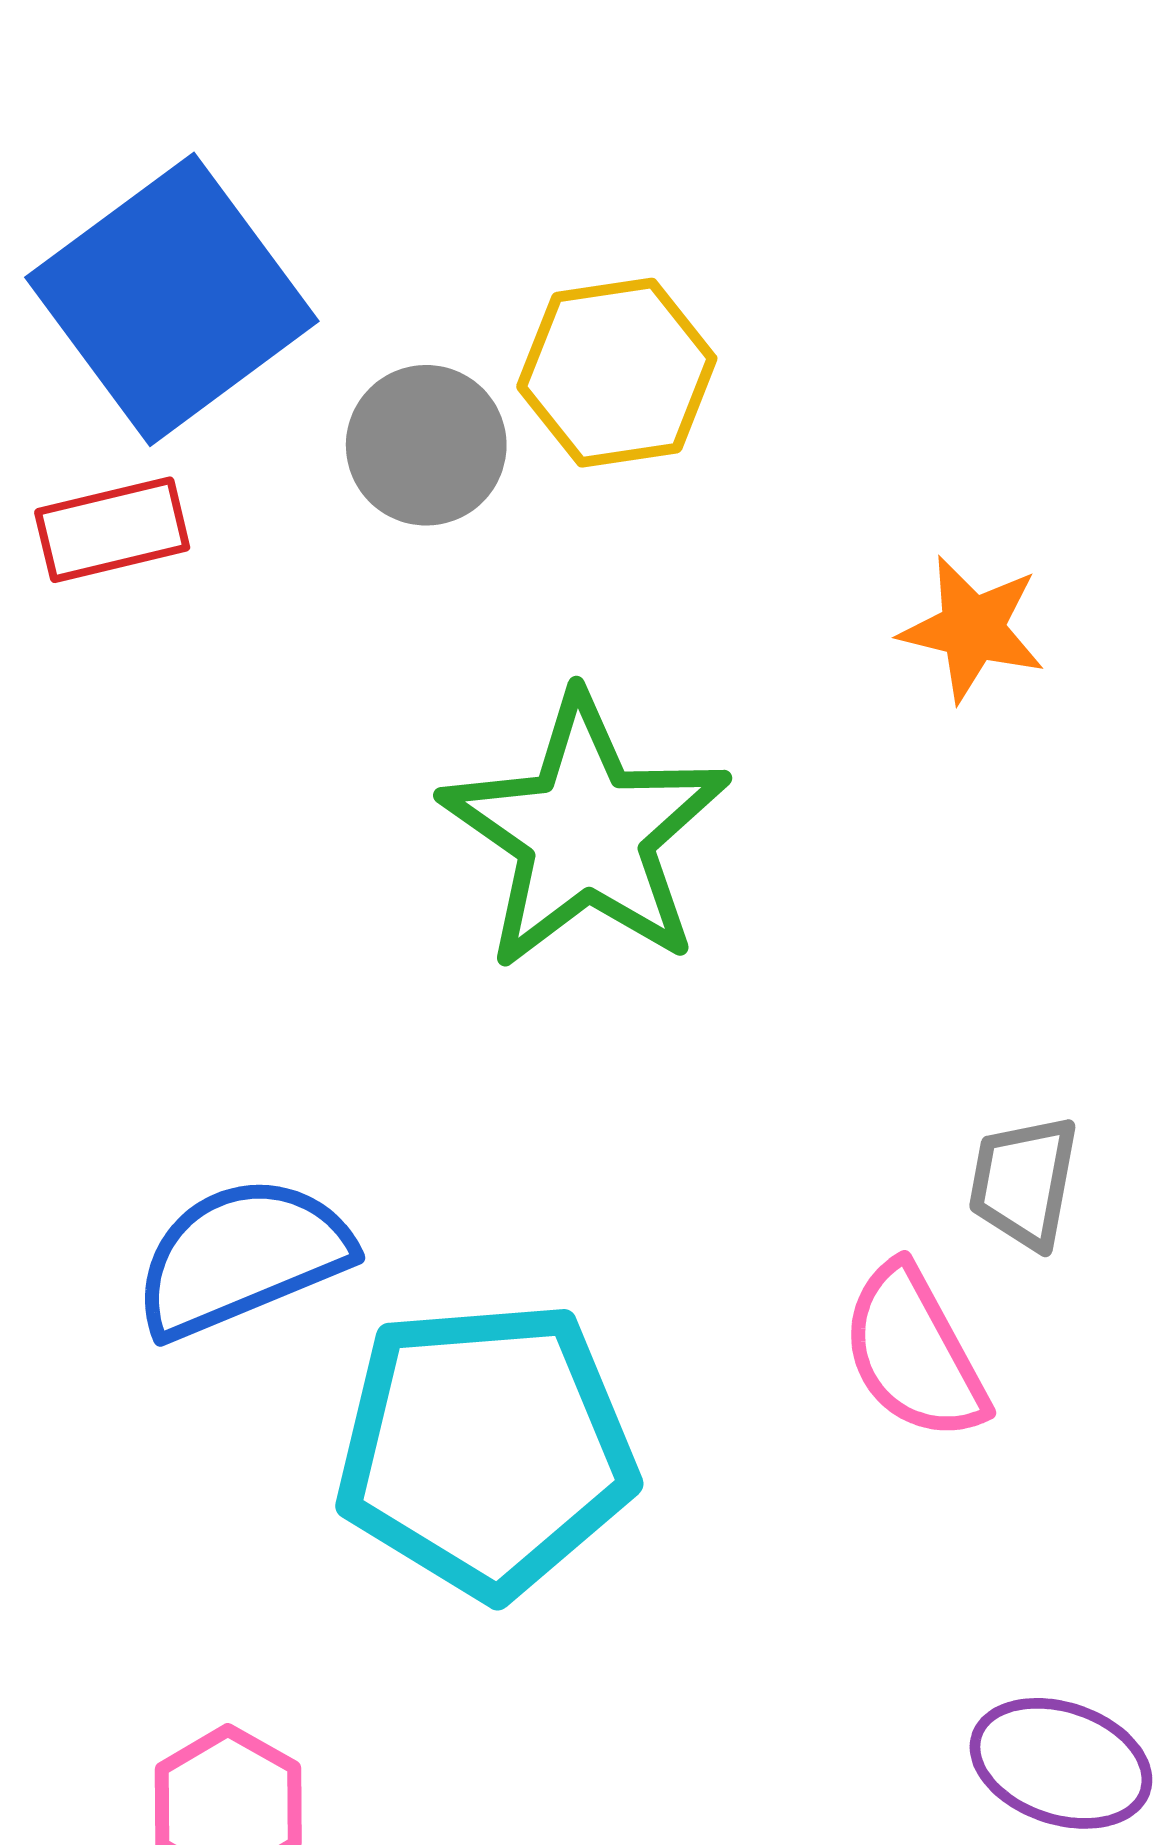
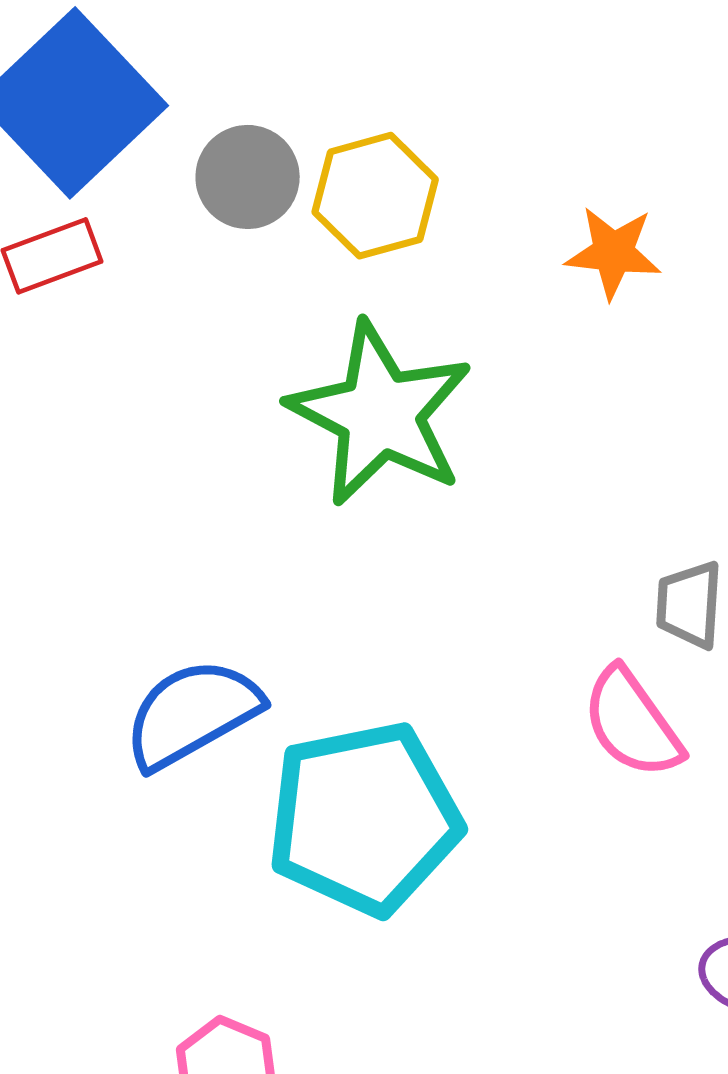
yellow hexagon: (617, 373) -> (375, 196), moved

